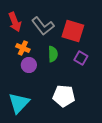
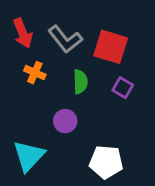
purple circle: (29, 65) -> (65, 121), moved
white pentagon: (64, 96) -> (106, 162), moved

